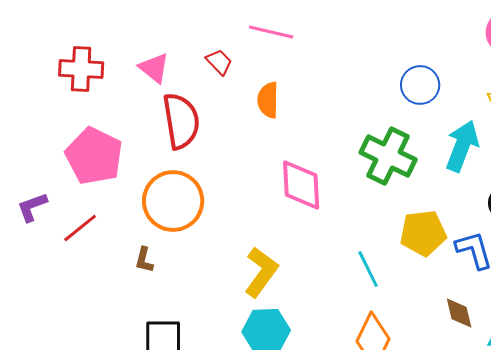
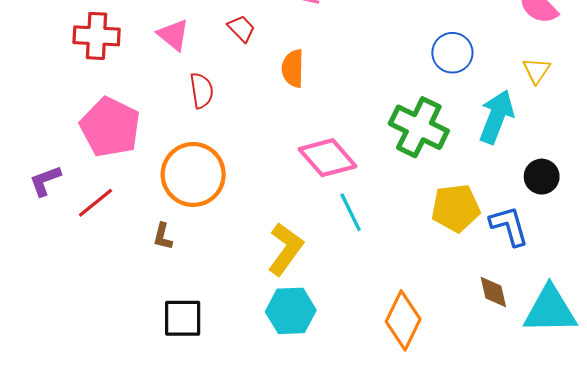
red semicircle: (181, 121) -> (202, 90), size x0.6
pink diamond: (301, 185) -> (328, 158), turned -38
cyan line: (368, 269) -> (351, 212), moved

